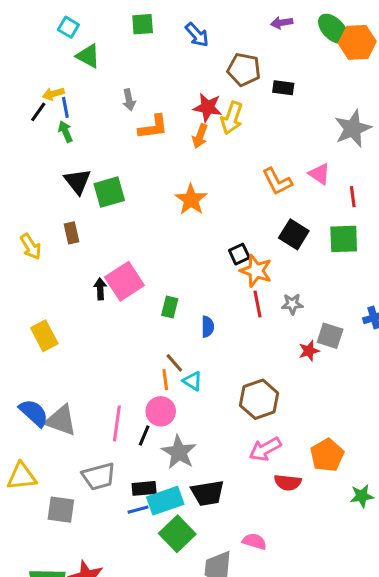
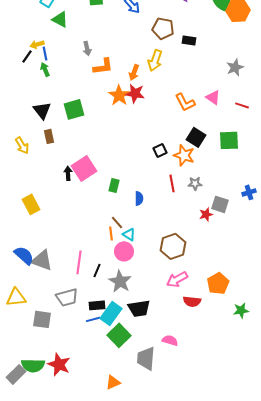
red star: (208, 107) -> (135, 93), moved
gray star: (353, 129) -> (235, 67), size x0.7
black triangle: (78, 181) -> (42, 110), moved
red line: (353, 197) -> (242, 105), moved, turned -64
orange star: (191, 200) -> (119, 95), moved
orange star: (256, 271) -> (184, 155), moved
pink circle: (161, 411) -> (124, 251), moved
cyan rectangle: (165, 501) -> (111, 313), turned -35

